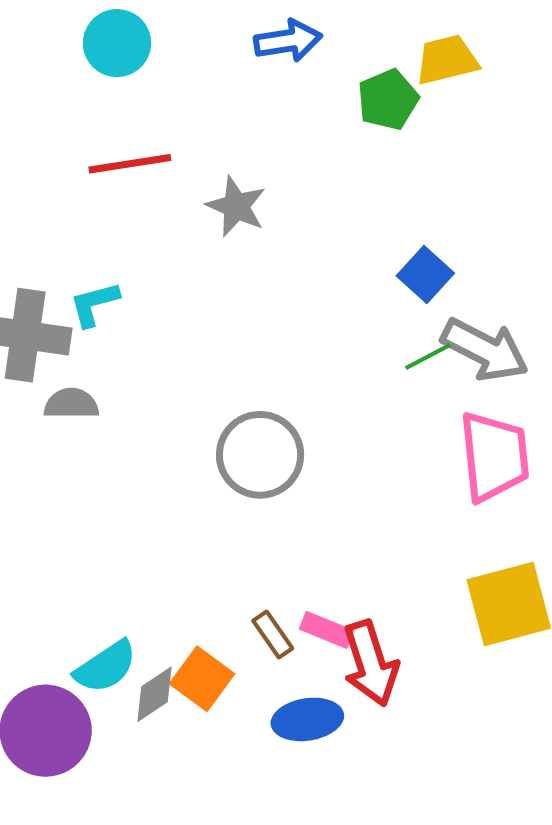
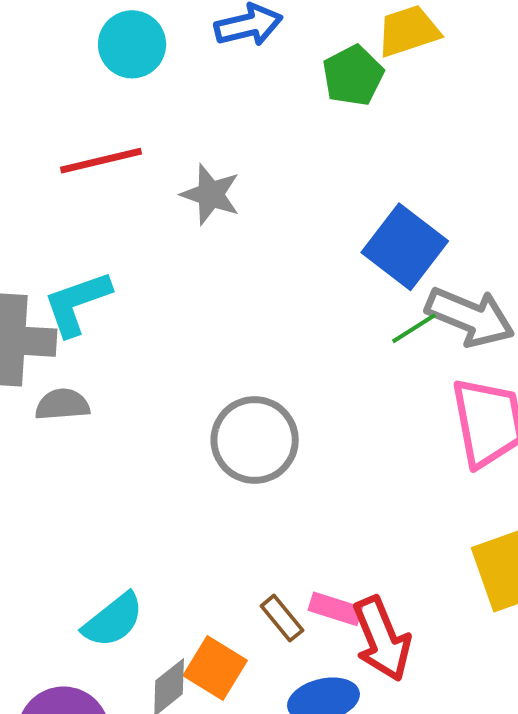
cyan circle: (117, 43) -> (132, 44), moved
blue square: (425, 275) -> (405, 247), size x1.5
cyan L-shape: (94, 304) -> (77, 303), size x1.4
cyan semicircle: (106, 667) -> (113, 620), moved

